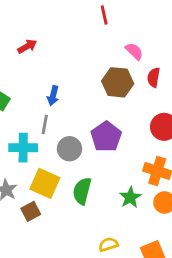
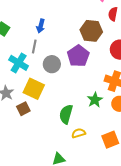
brown hexagon: (118, 82) -> (91, 31), moved
cyan cross: (23, 148) -> (19, 63), turned 30
green semicircle: (82, 191) -> (66, 114), moved

